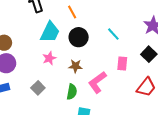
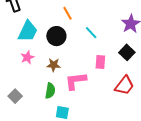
orange line: (72, 12) -> (68, 13), moved
pink L-shape: (97, 82) -> (76, 81), turned 30
gray square: (38, 88) -> (15, 96), moved

